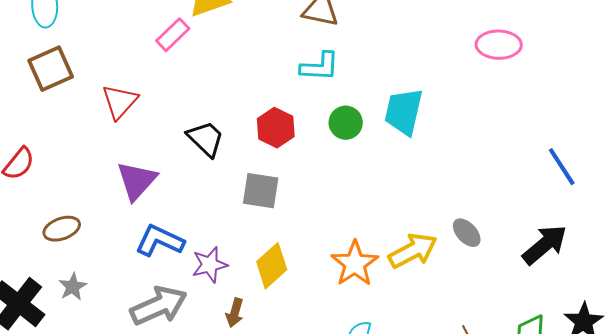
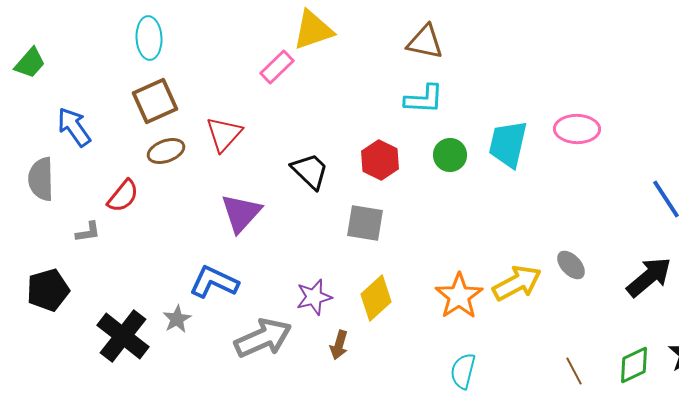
pink ellipse: (499, 45) -> (577, 129), moved
brown ellipse: (62, 229) -> (166, 151), moved
blue L-shape: (160, 241) -> (214, 282), moved

